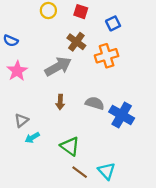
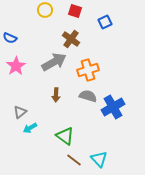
orange cross: (107, 56) -> (88, 70), moved
blue cross: (122, 115) -> (113, 107), turned 30

